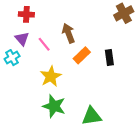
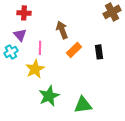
pink line: (44, 44) -> (40, 48), moved, turned 40
yellow star: (51, 76) -> (35, 69), moved
green star: (54, 106) -> (49, 96), turned 30

